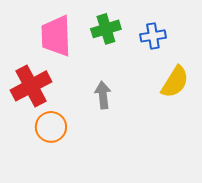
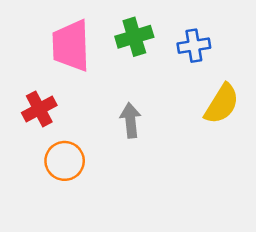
red cross: (31, 86) -> (39, 109), size x0.7

